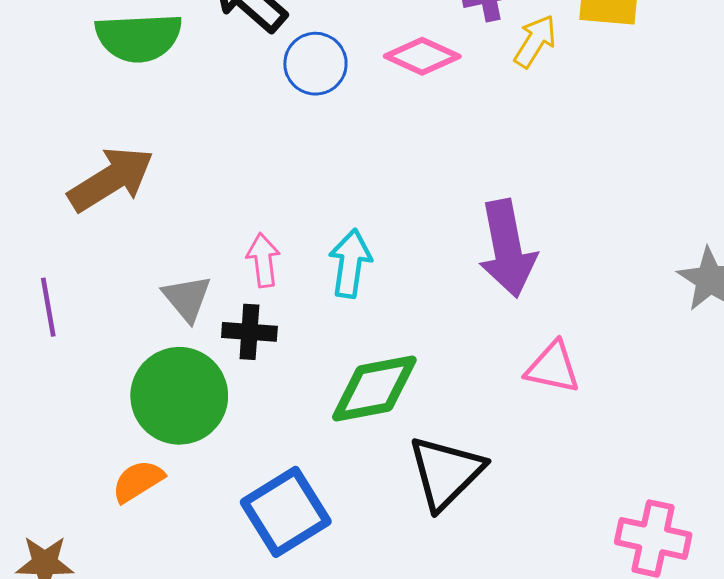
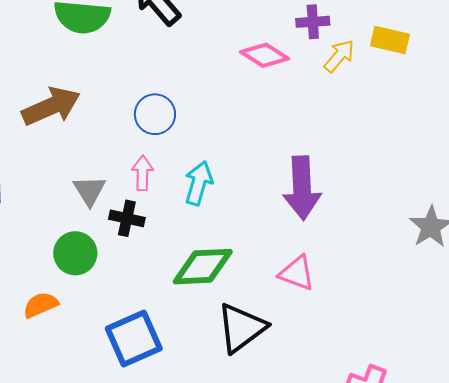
blue circle: (315, 64) -> (155, 114), moved
pink triangle: (553, 367) -> (297, 273), moved
green circle: (179, 396) -> (75, 253), size x0.7

